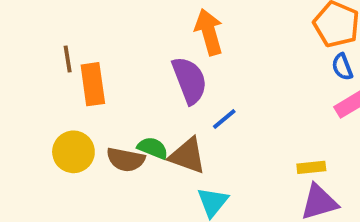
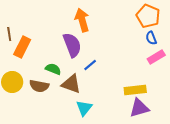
orange rectangle: (93, 84) -> (22, 47), turned 35
green semicircle: (153, 148) -> (53, 69), moved
yellow rectangle: (311, 167) -> (135, 90), size x1.5

